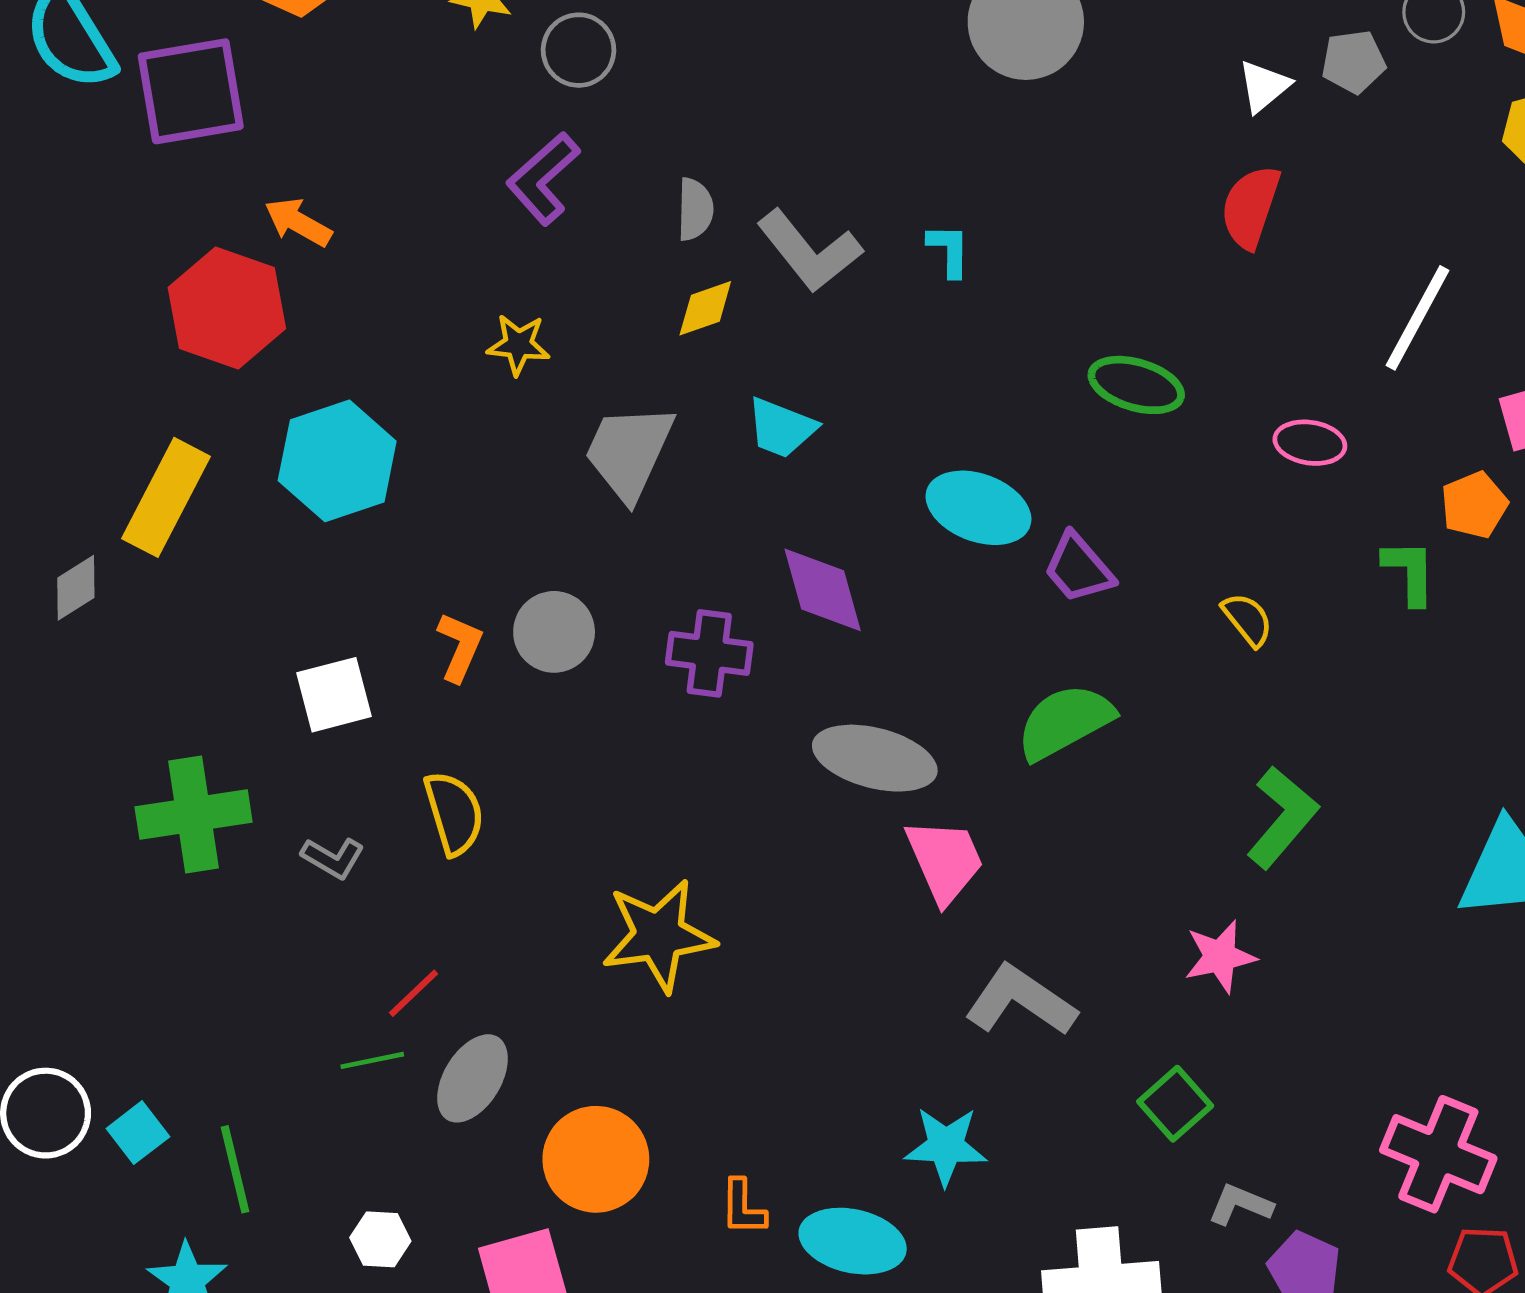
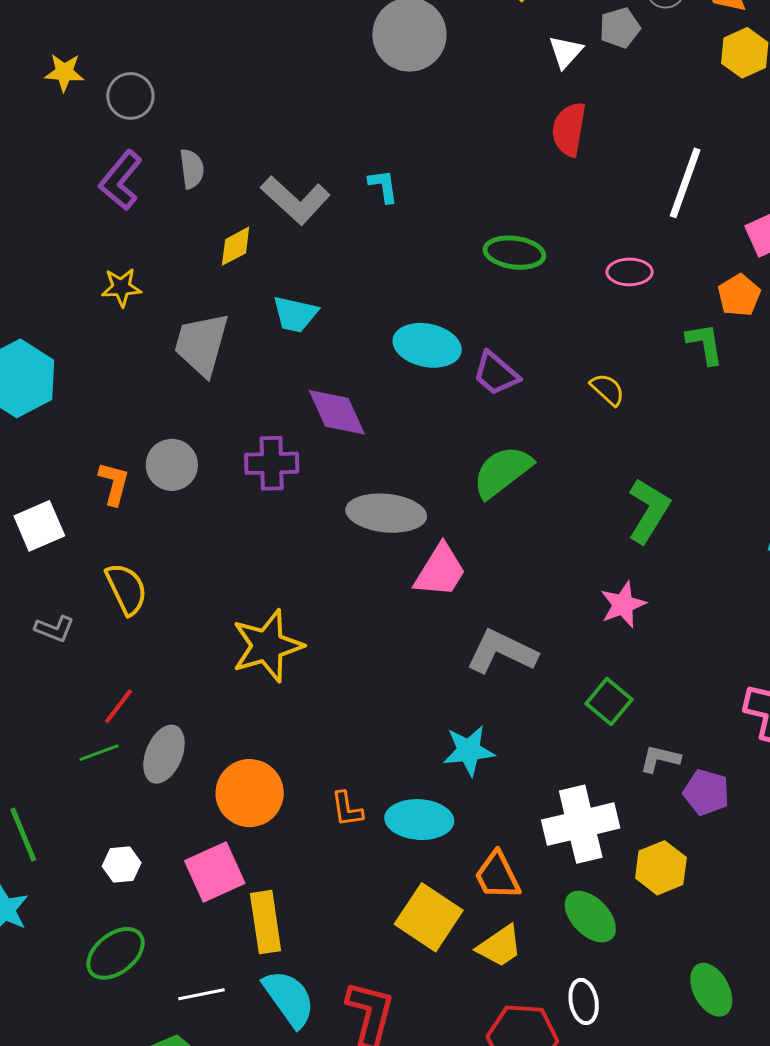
gray semicircle: (695, 209) -> (192, 169), moved
pink trapezoid: (945, 861) -> (440, 571), turned 64

